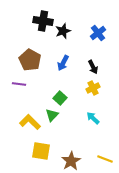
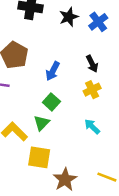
black star: (63, 31) -> (69, 17), moved
blue arrow: (63, 63) -> (53, 71), moved
yellow square: (41, 151) -> (39, 157), moved

